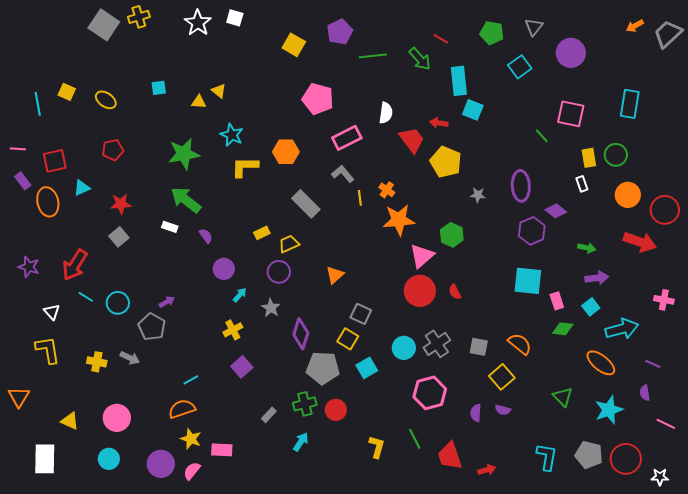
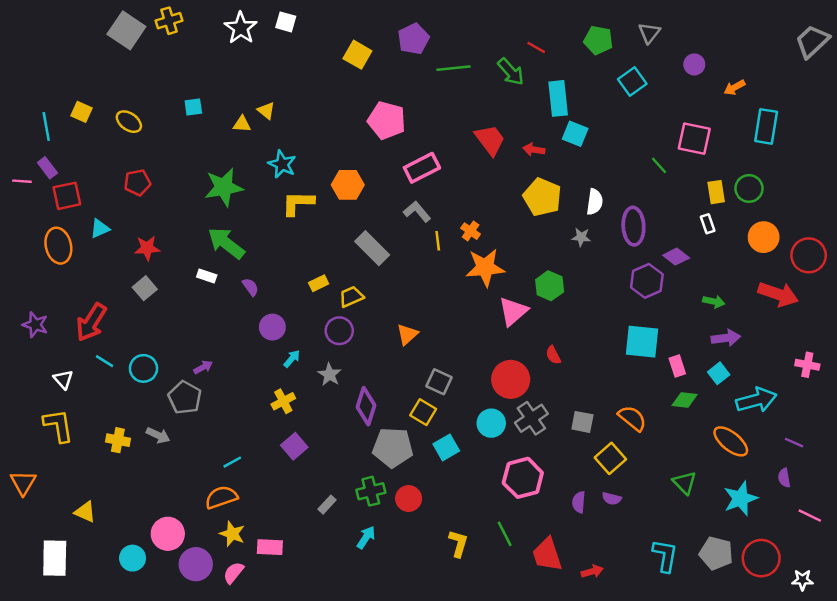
orange arrow: (635, 26) -> (734, 88), moved
purple circle: (571, 53) -> (694, 64), size x0.6
white semicircle: (386, 113) -> (595, 202), moved
red trapezoid: (412, 140) -> (490, 140), moved
purple rectangle: (23, 181) -> (47, 168), moved
red circle: (420, 291) -> (511, 379), moved
pink circle: (117, 418) -> (168, 534), moved

